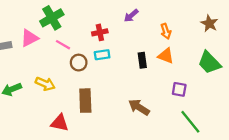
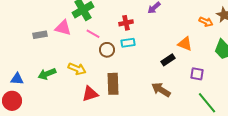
orange arrow: (166, 31) -> (206, 22), moved, turned -48
pink triangle: (29, 38) -> (63, 28), turned 42
black rectangle: (142, 60) -> (168, 60), moved, turned 64
red triangle: (60, 123) -> (90, 94), moved, turned -30

